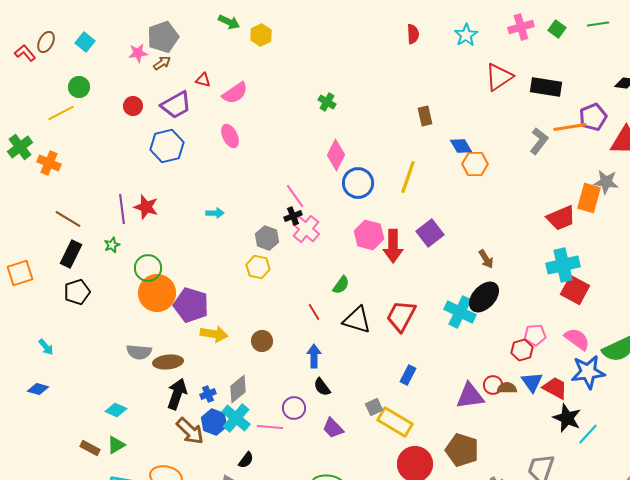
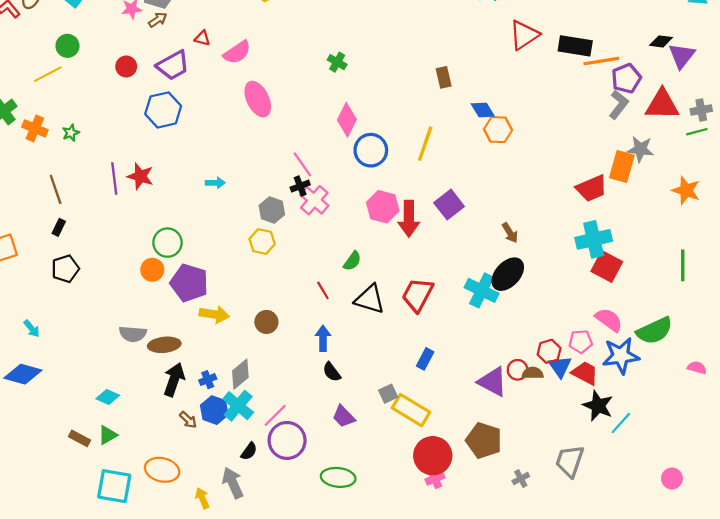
orange line: (570, 127) -> (601, 61), moved
pink ellipse: (230, 136) -> (258, 99), moved, size x1.4
gray L-shape: (539, 141) -> (619, 105), moved
brown line: (68, 219) -> (56, 189), turned 40
green star: (112, 245) -> (71, 133), moved
black rectangle: (71, 254) -> (59, 227), size x0.6
green circle: (148, 268) -> (167, 243), moved
orange circle: (157, 293) -> (152, 270), size x0.6
pink pentagon: (535, 335) -> (581, 342), moved
red hexagon: (522, 350) -> (549, 351), moved
blue diamond: (38, 389) -> (23, 374), size x1.6
purple triangle: (470, 396) -> (493, 382), turned 36
purple circle: (294, 408) -> (287, 440), moved, size x1.5
pink line: (270, 427) -> (275, 415), turned -50
brown arrow: (190, 431) -> (188, 420), size x0.6

